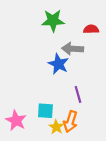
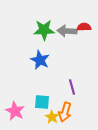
green star: (53, 20) -> (44, 30), moved
gray arrow: (73, 49) -> (67, 31), moved
blue star: (58, 64) -> (40, 60), moved

